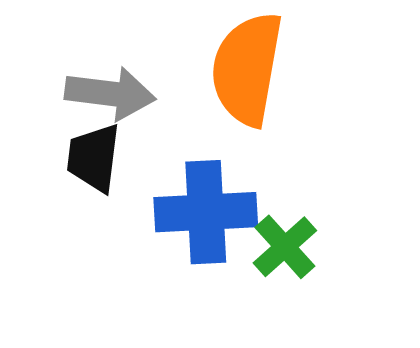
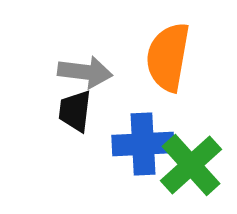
green cross: (285, 247) -> (191, 165), size x1.6

